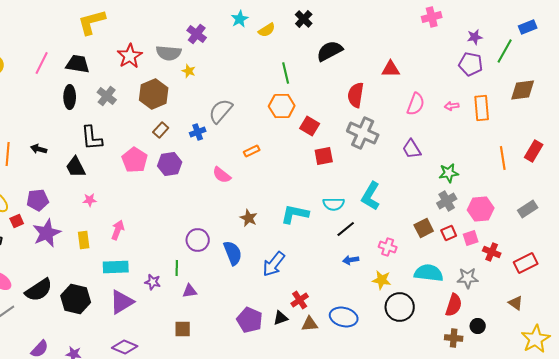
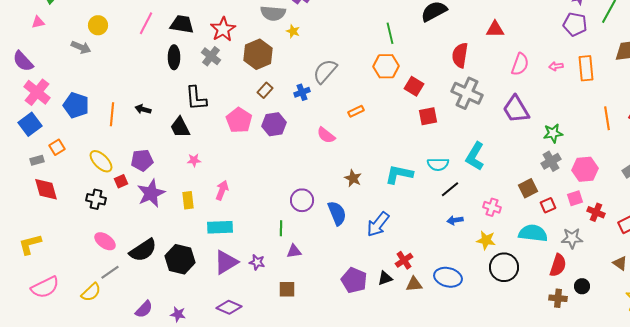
red star: (130, 56) -> (223, 29), moved
purple trapezoid: (412, 149) -> (516, 109), size x1.4
red square: (449, 233) -> (548, 205), moved
purple star: (153, 282) -> (257, 262), moved

